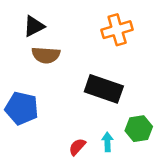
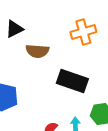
brown semicircle: (46, 55) -> (37, 51), moved

